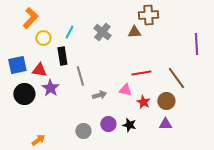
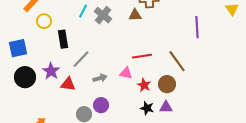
cyan line: (69, 32) -> (83, 11), moved
red triangle: (39, 70) -> (68, 84), moved
gray line: (80, 76) -> (81, 59), turned 60
purple circle: (108, 124) -> (101, 105), moved
black star: (129, 125) -> (147, 108), moved

